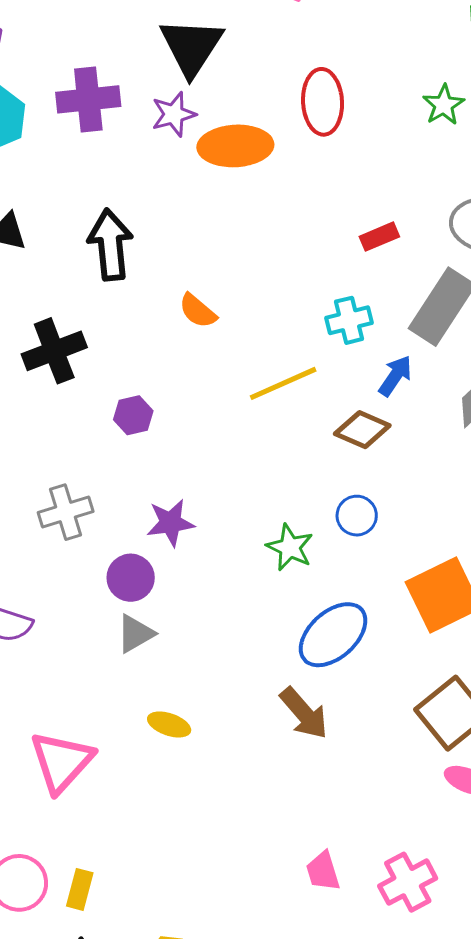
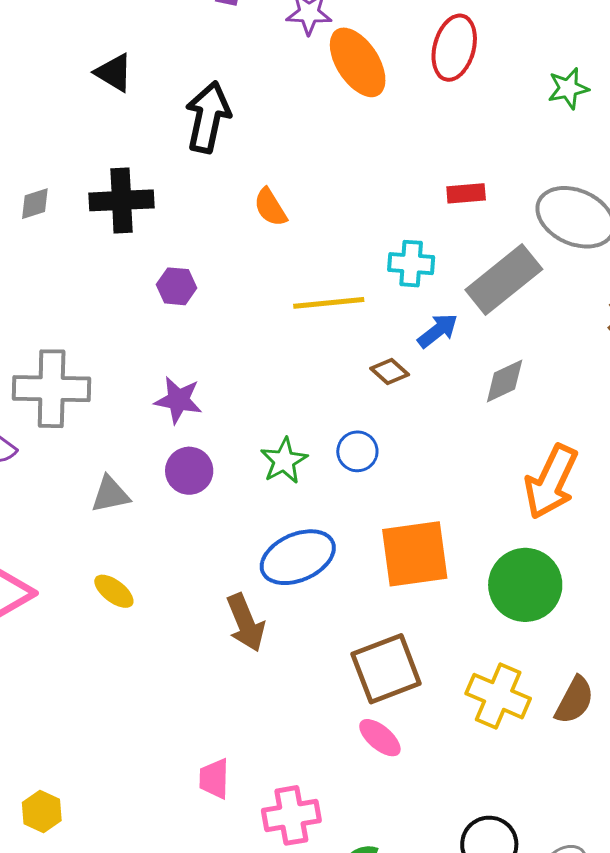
orange ellipse: (235, 146) -> (358, 62), turned 42
brown diamond: (362, 430) -> (390, 371), size x0.7
gray cross: (66, 512) -> (52, 389), moved, size x1.4
purple circle: (131, 578) -> (189, 471), moved

